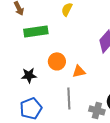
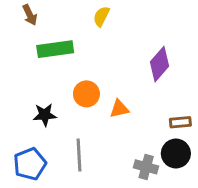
gray line: (69, 98) -> (79, 155), moved
blue pentagon: (31, 108) -> (30, 164), moved

